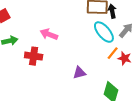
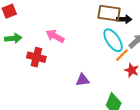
black arrow: (112, 11) -> (124, 19), turned 96
orange line: (113, 53) -> (122, 55), moved

